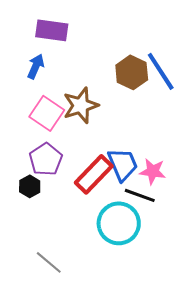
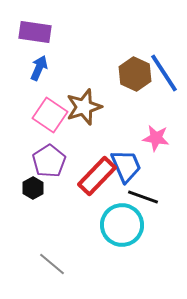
purple rectangle: (52, 30) -> (35, 32), moved
pink star: (153, 171) -> (156, 138), moved

